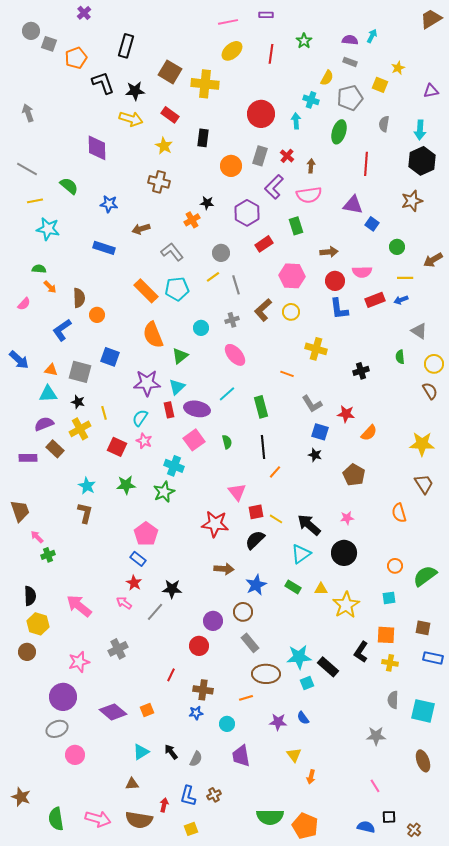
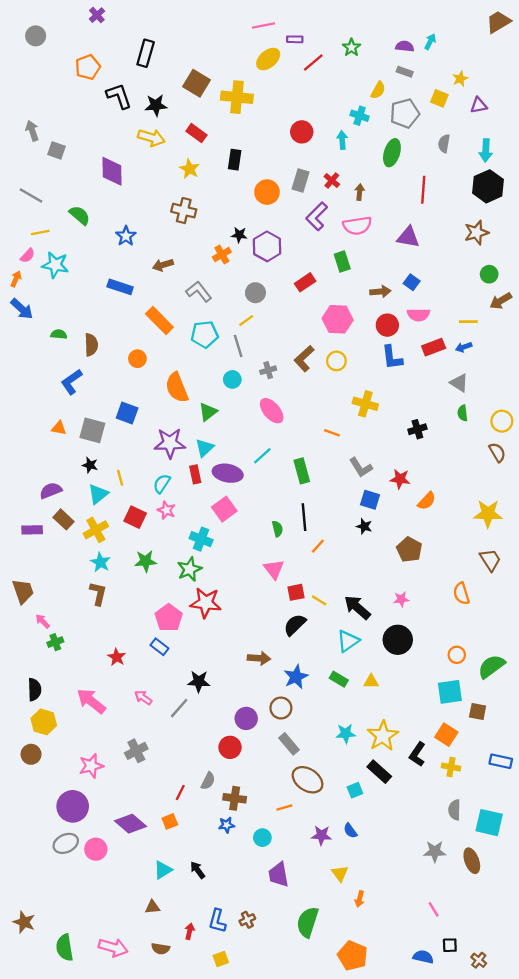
purple rectangle: (266, 15) -> (295, 39), moved
gray square: (49, 44) -> (56, 150), moved
red line: (271, 54) -> (313, 62), turned 42
purple triangle: (431, 91) -> (479, 105), moved
red circle: (261, 114) -> (302, 132), size x0.7
blue star: (109, 204) -> (126, 236), turned 30
purple hexagon: (247, 213) -> (267, 246), moved
blue square: (372, 224) -> (412, 282), moved
green circle: (397, 247) -> (489, 274), moved
green semicircle: (39, 269) -> (59, 334), moved
gray line: (236, 285) -> (238, 346), moved
orange arrow: (50, 287) -> (16, 279), moved, turned -112
orange rectangle: (146, 291) -> (159, 320), moved
pink semicircle: (24, 304) -> (28, 256), moved
orange circle: (97, 315) -> (137, 359), moved
gray triangle: (419, 331) -> (459, 383), moved
blue arrow: (19, 360) -> (22, 309), moved
cyan triangle: (48, 394) -> (98, 494), moved, turned -36
yellow cross: (80, 429) -> (96, 530), moved
green semicircle: (227, 442) -> (277, 529), moved
red star: (215, 524) -> (206, 603), moved
red star: (134, 583) -> (117, 657), moved
cyan square: (389, 598) -> (450, 692), size x1.6
yellow star: (346, 605) -> (383, 736), moved
brown square: (423, 628) -> (478, 711), moved
orange square: (386, 635) -> (446, 735), turned 30
cyan star: (299, 657) -> (346, 733), moved, size x0.7
brown ellipse: (266, 674) -> (308, 780), turned 32
red line: (171, 675) -> (180, 792), moved
pink circle: (75, 755) -> (96, 849), moved
gray semicircle: (196, 759) -> (208, 781), moved
brown ellipse: (423, 761) -> (472, 861), moved
green semicircle: (270, 817) -> (308, 922), moved, turned 108
brown semicircle: (139, 820) -> (161, 949), size x0.6

